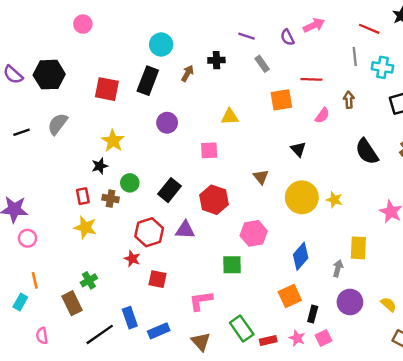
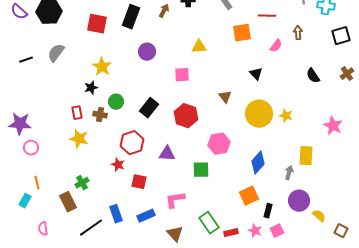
black semicircle: (367, 152) -> (313, 76), size x0.7
purple triangle: (185, 230) -> (167, 154), moved
yellow semicircle: (388, 304) -> (319, 216), moved
blue rectangle: (159, 331) -> (146, 216), moved

